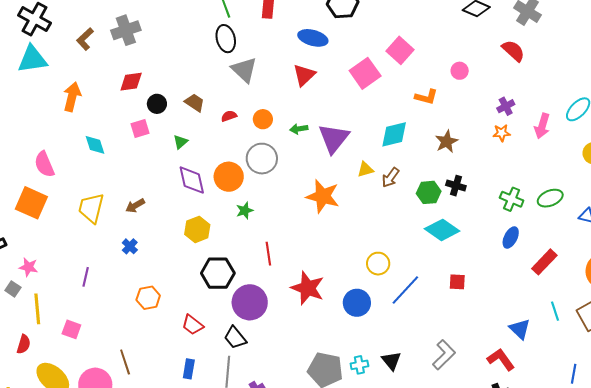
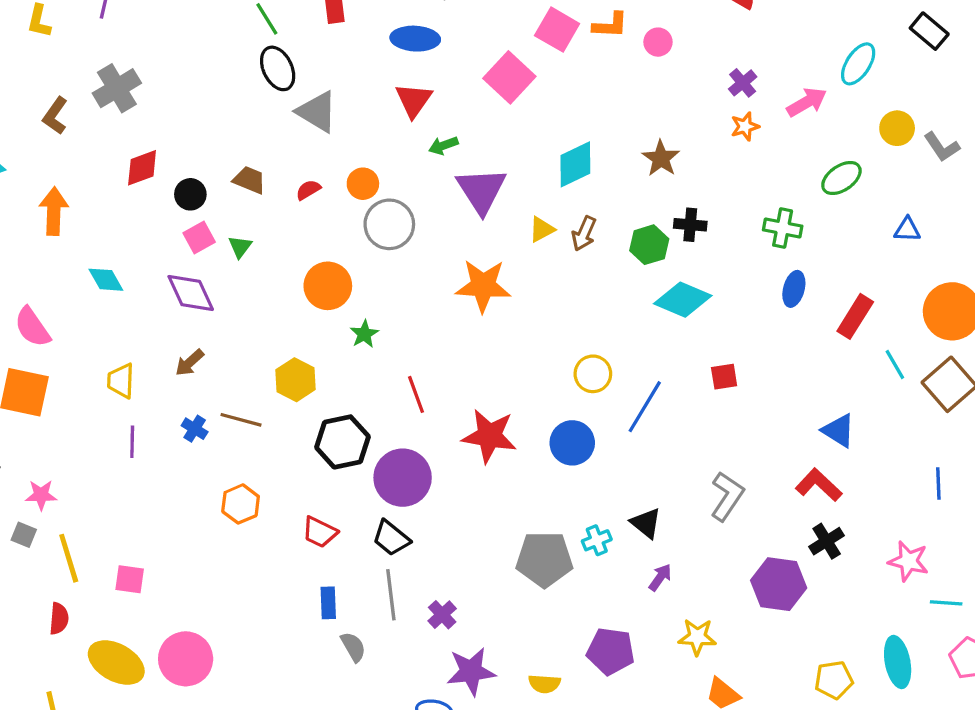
orange L-shape: (426, 97) -> (610, 25), moved
pink arrow: (542, 126) -> (807, 102), turned -125
pink square: (140, 129) -> (199, 238), moved
green arrow: (299, 129) -> (443, 145), moved
gray circle: (262, 159) -> (389, 224), moved
purple diamond: (192, 180) -> (191, 293), moved
green ellipse: (550, 198) -> (841, 178), moved
yellow trapezoid: (91, 208) -> (121, 381), size x0.7
purple line: (86, 277) -> (132, 442), moved
cyan line: (555, 311) -> (895, 364), moved
brown line: (125, 362) -> (241, 420), moved, turned -45

